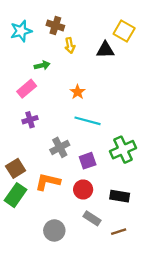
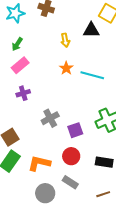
yellow arrow: (70, 45) -> (65, 40), moved
green arrow: (42, 65) -> (17, 44), moved, turned 136
cyan line: (88, 121) -> (92, 75), moved
orange L-shape: (48, 182) -> (39, 163), moved
gray rectangle: (92, 218) -> (70, 182), moved

